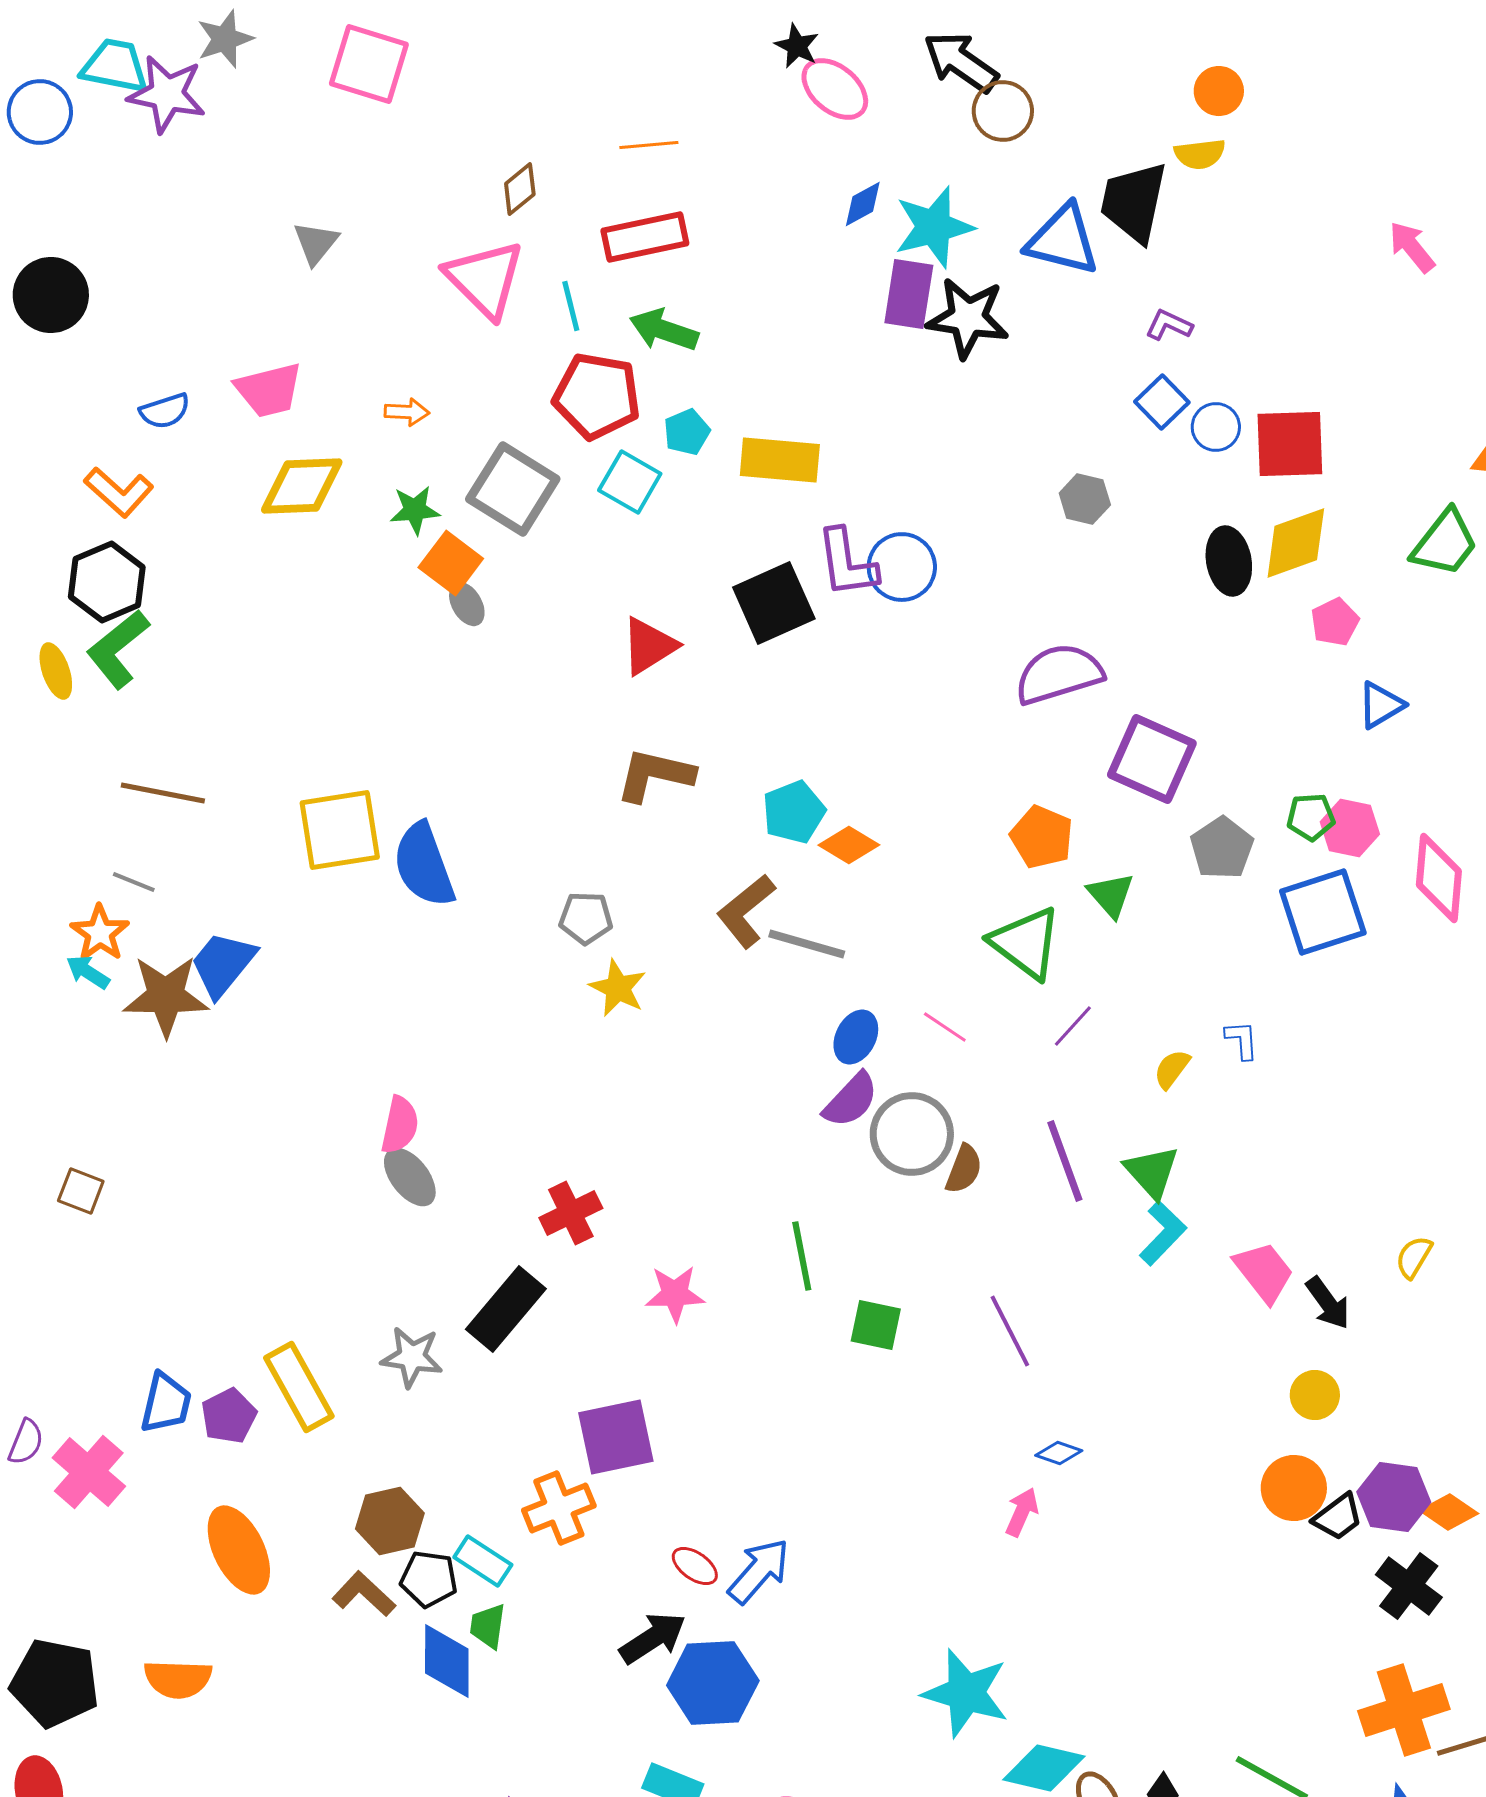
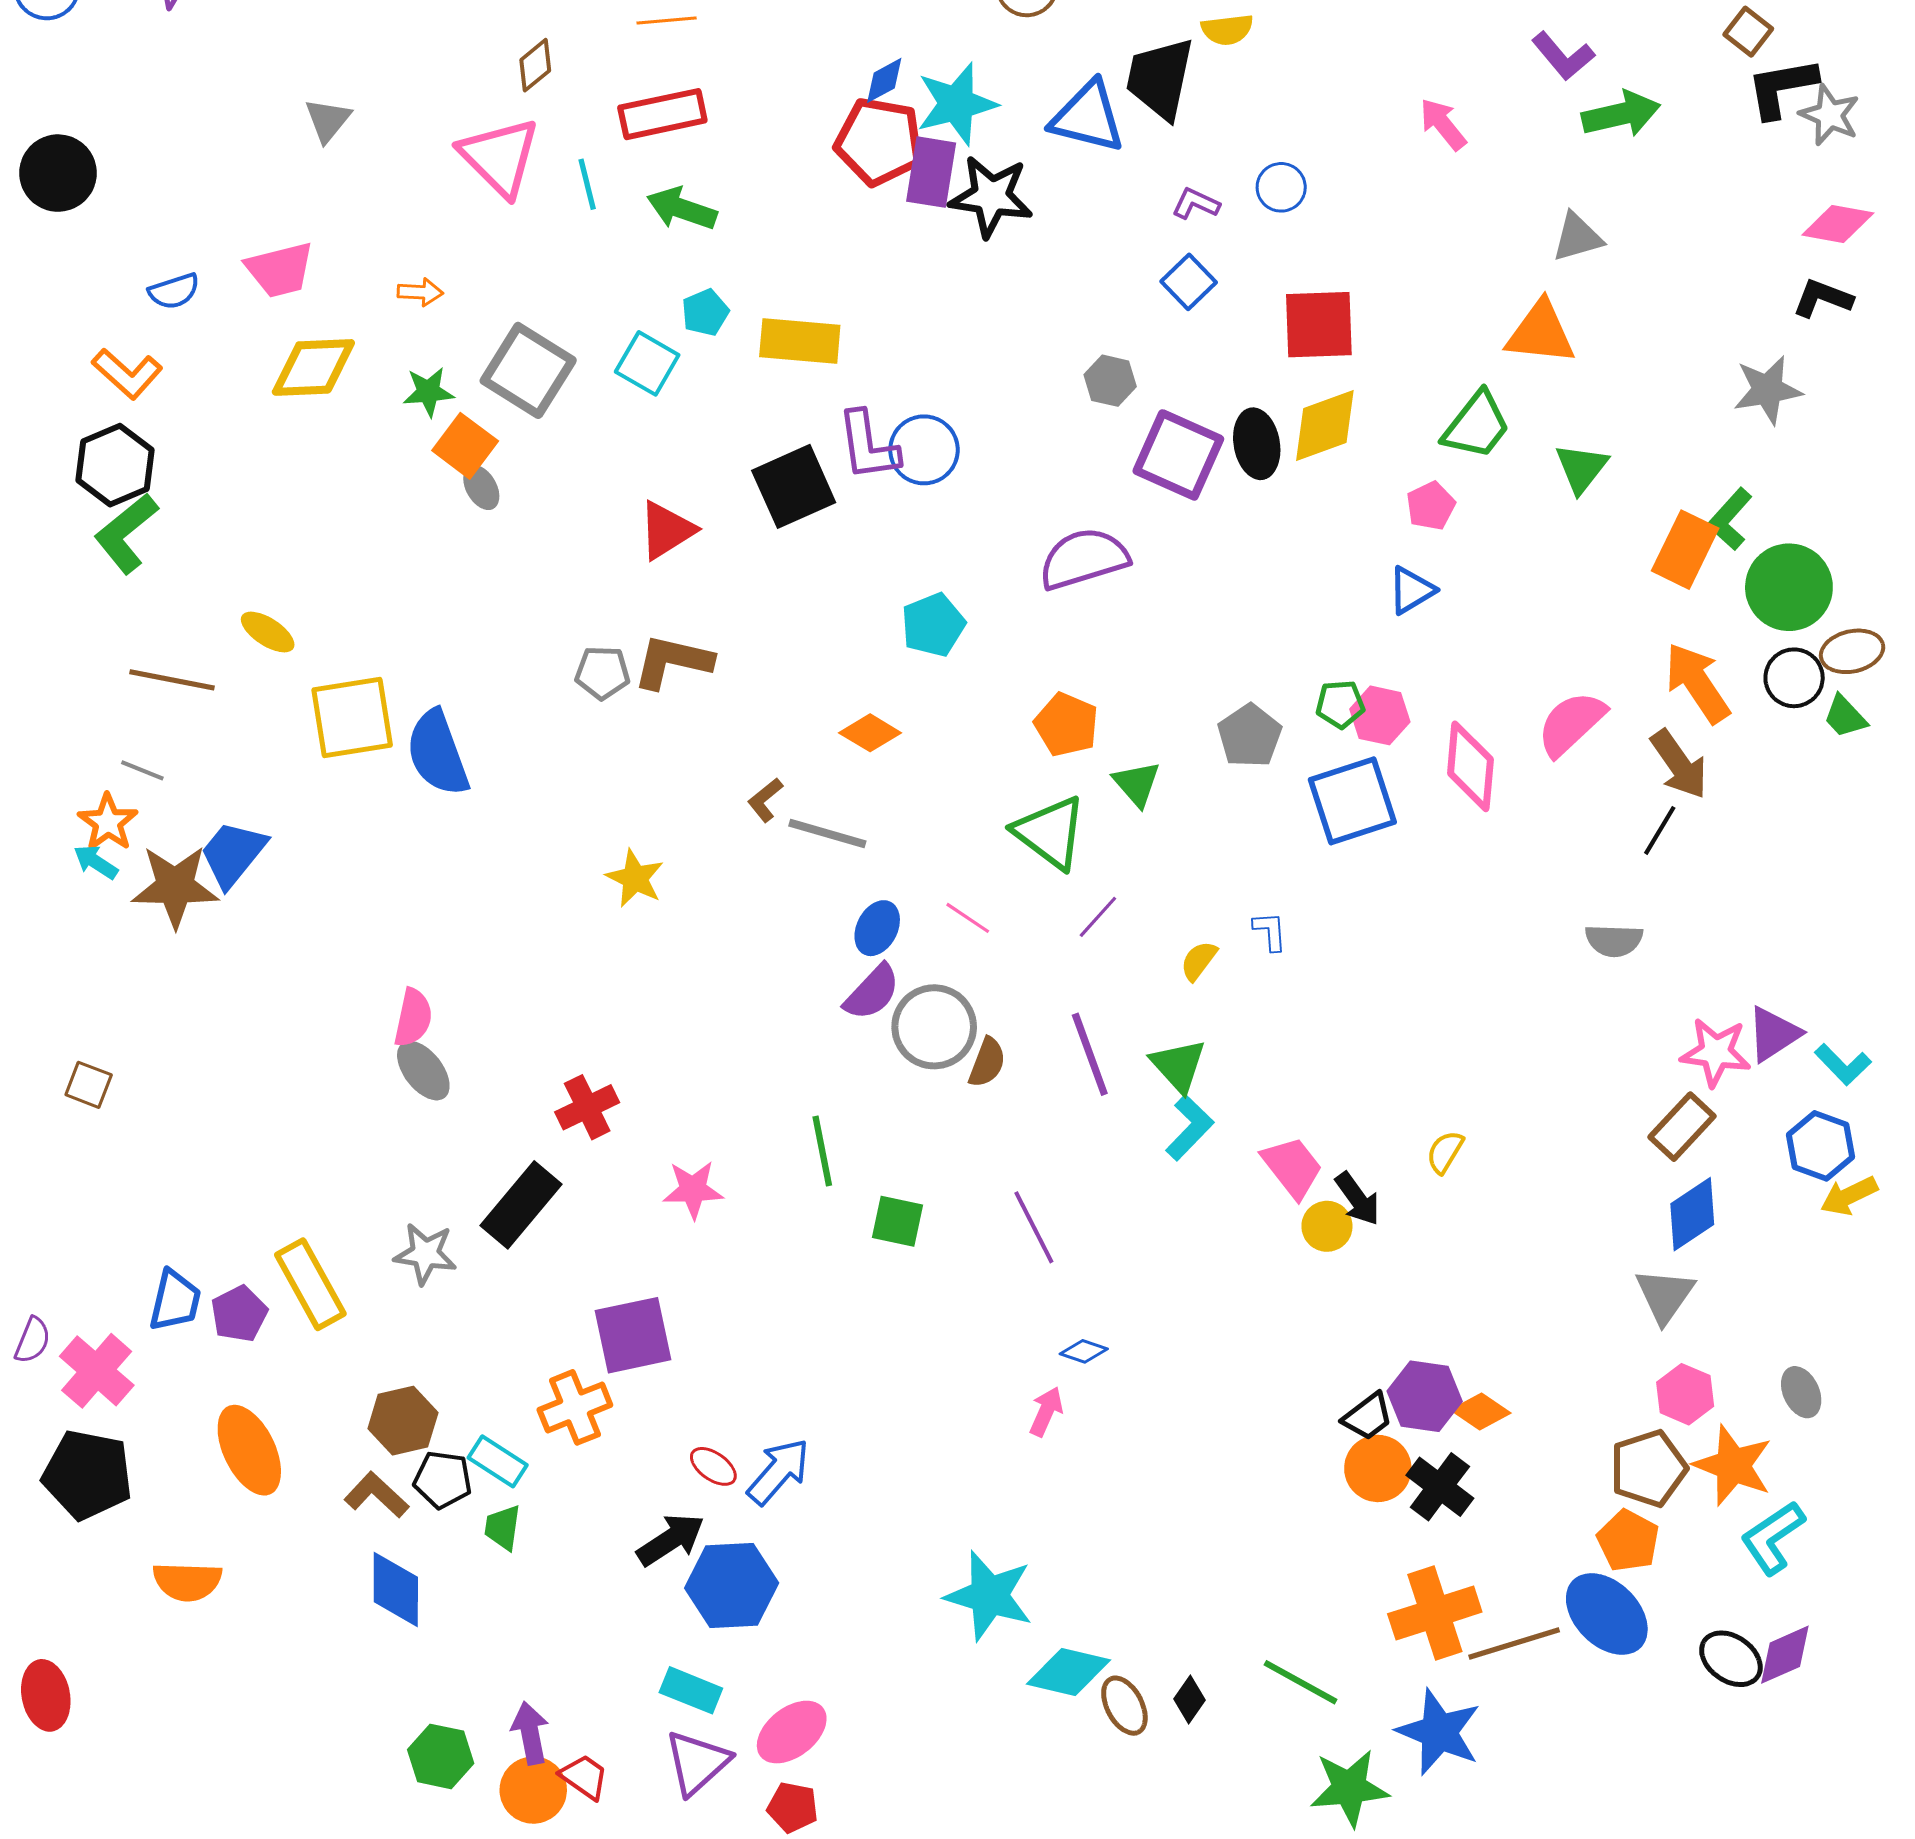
red pentagon: (597, 396) -> (879, 142), moved
blue circle: (1216, 427) -> (1281, 187), moved
pink pentagon: (1335, 622) -> (1431, 506), moved
yellow ellipse: (56, 671) -> (268, 632), moved, turned -38
purple square: (1152, 759) -> (1178, 455), moved
cyan pentagon: (794, 812) -> (933, 625), moved
brown L-shape: (746, 911) -> (765, 800), size x0.6
gray pentagon: (586, 918) -> (602, 673), moved
yellow circle: (1315, 1395) -> (1327, 1226), moved
orange circle: (1294, 1488) -> (1378, 1468), moved
blue diamond: (447, 1661) -> (396, 1590), moved
black pentagon: (55, 1683) -> (88, 1475), moved

